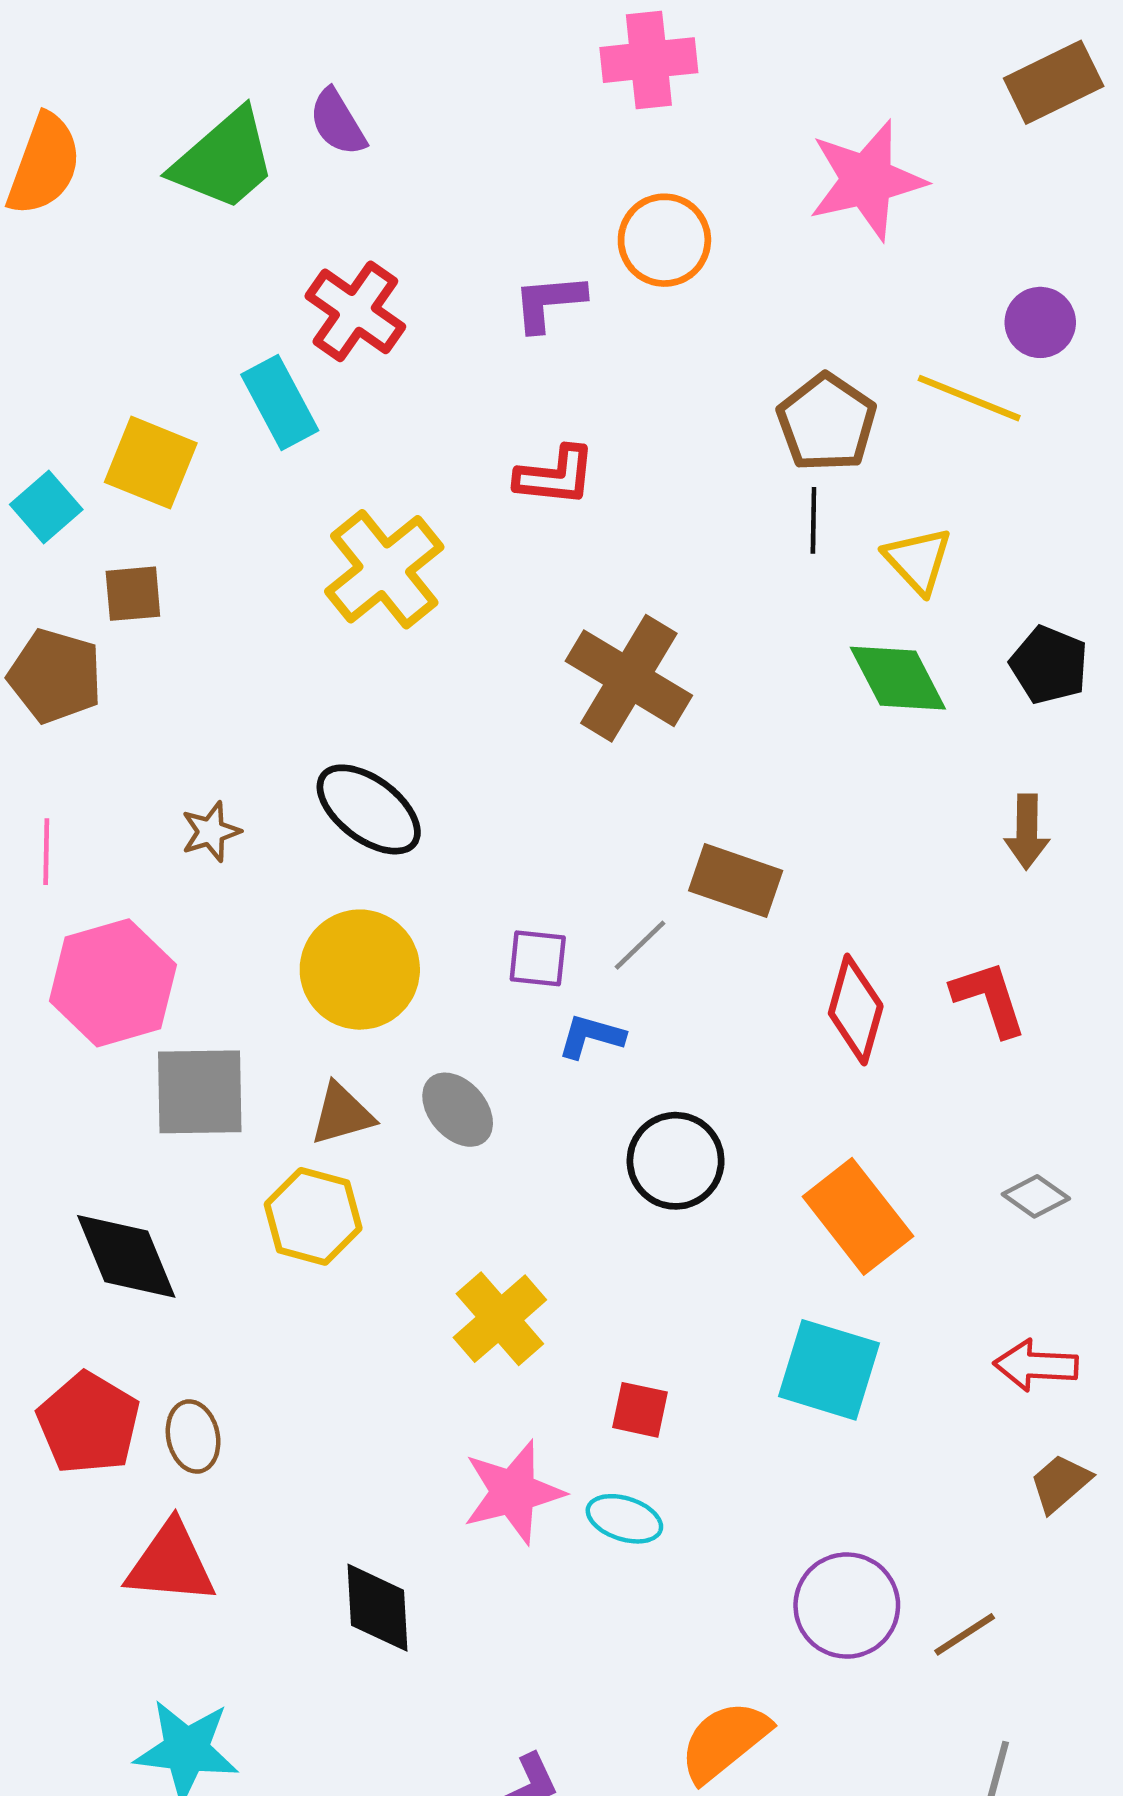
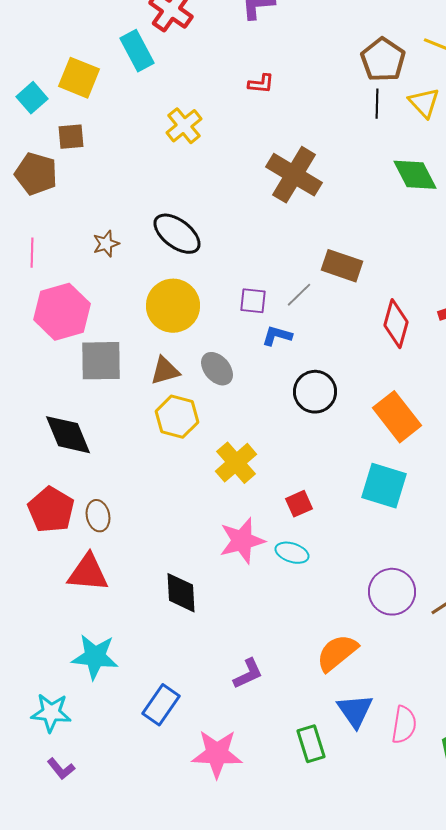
red L-shape: (555, 476) -> (261, 84), size x0.7
yellow triangle: (918, 560) -> (424, 103), moved
yellow cross: (384, 569) -> (184, 126), size x0.7
yellow hexagon: (313, 1216) -> (177, 417), moved
red square: (640, 1410) -> (299, 504), turned -36

